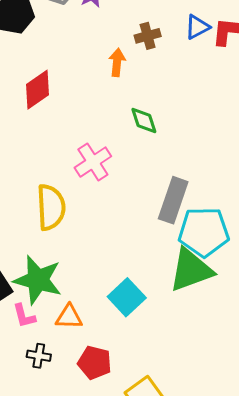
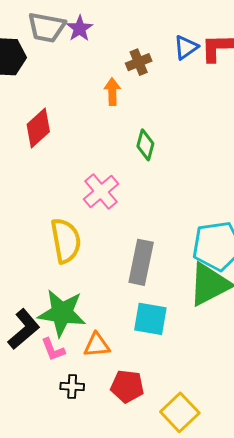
green diamond: (144, 120) -> (145, 145), turned 40
gray rectangle: (173, 200) -> (141, 262), moved
cyan square: (127, 297) -> (150, 319), turned -30

